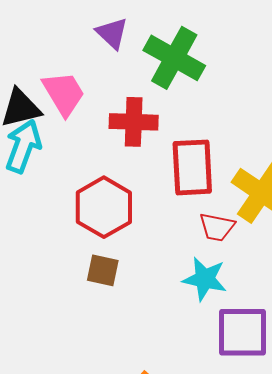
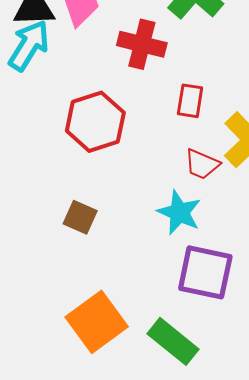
red rectangle: (192, 167) -> (190, 101), size x0.6
brown square: (103, 270) -> (80, 217), moved

